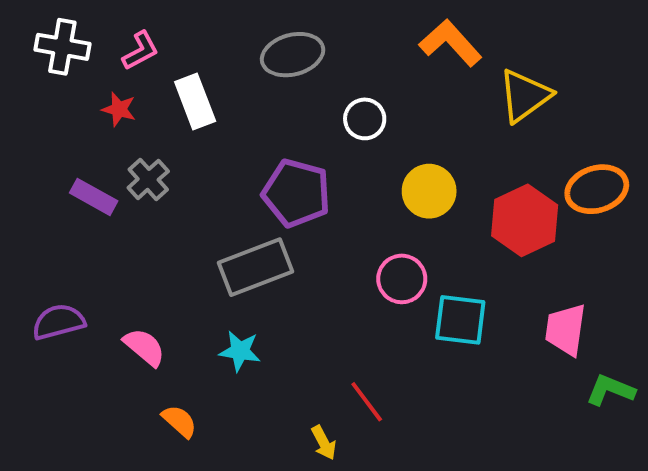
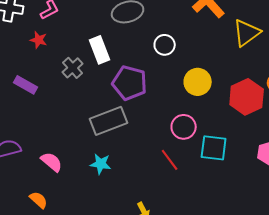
white rectangle: (195, 101) -> (100, 50), moved
gray cross: (148, 179) -> (73, 68), moved
red line: (367, 402) -> (170, 160), moved
orange semicircle: (179, 421) -> (39, 200), moved

